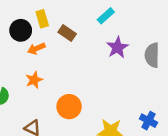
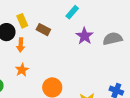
orange arrow: (36, 49) -> (21, 45), turned -56
gray semicircle: (152, 55) -> (113, 39), turned 84

